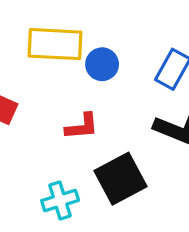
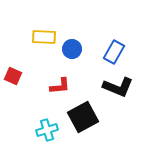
yellow rectangle: (55, 44) -> (44, 37), size x0.7

